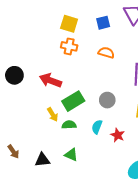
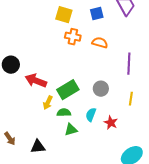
orange cross: (69, 46) -> (73, 37), moved
red arrow: (51, 80) -> (36, 81), moved
yellow arrow: (53, 114) -> (48, 103), turned 56
green triangle: (71, 155) -> (71, 130), moved, turned -40

